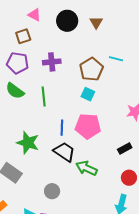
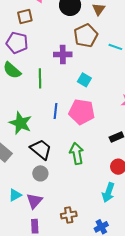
purple cross: (52, 62) -> (63, 54), moved
brown pentagon: (91, 69) -> (86, 36), moved
black trapezoid: (64, 152) -> (41, 149), moved
green arrow: (86, 168) -> (77, 153), turned 50

